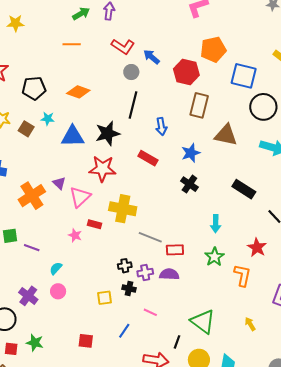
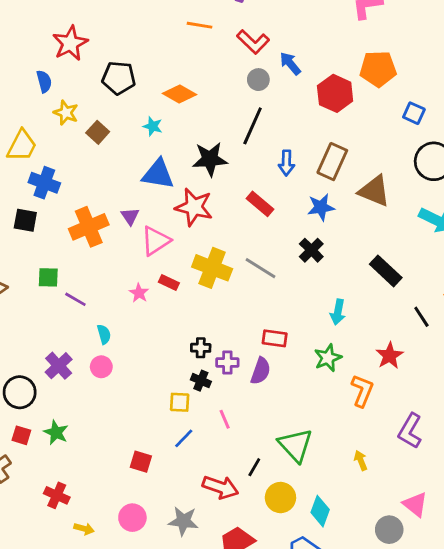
orange line: (72, 44) -> (199, 25), moved
blue square: (244, 76) -> (414, 113), size x0.6
brown rectangle: (199, 105) -> (332, 162), moved
cyan star: (48, 119) -> (153, 126), moved
blue triangle: (73, 136) -> (158, 174), moved
gray line: (150, 237) -> (261, 268), moved
cyan semicircle: (56, 268) -> (104, 334), turned 112
purple semicircle: (169, 274) -> (261, 371), turned 96
yellow square: (104, 298) -> (180, 402), moved
pink line: (150, 312) -> (225, 419), turned 32
red square: (86, 341) -> (141, 462), moved

